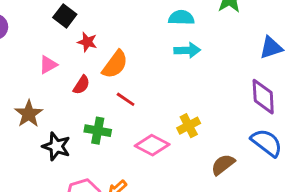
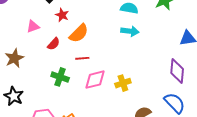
red line: (126, 99) -> (82, 58), turned -48
pink diamond: (152, 145) -> (95, 80), moved, turned -50
black star: (56, 146) -> (14, 96), moved

